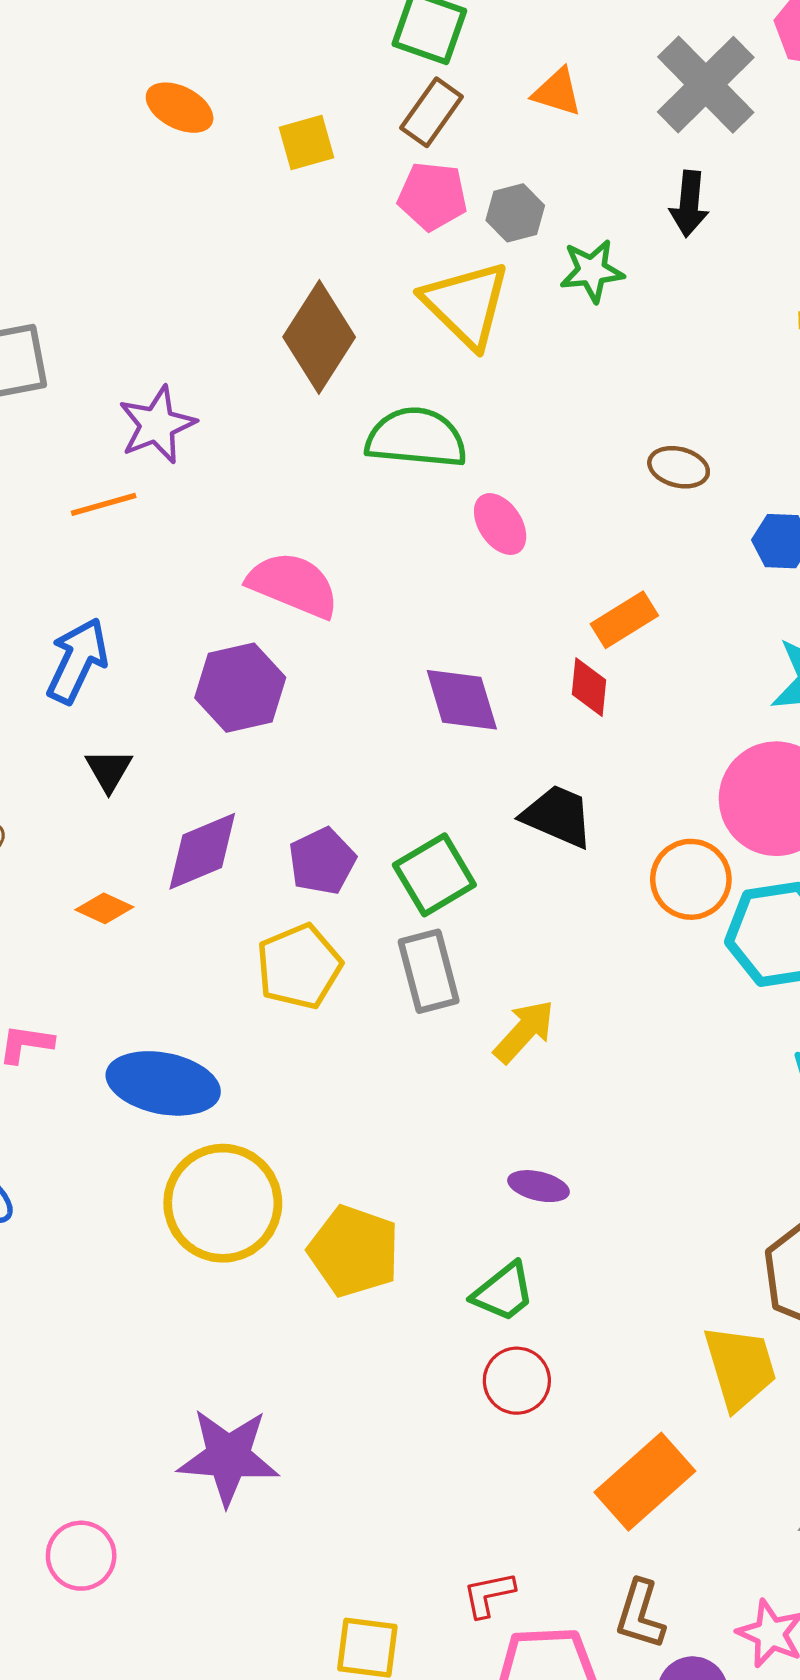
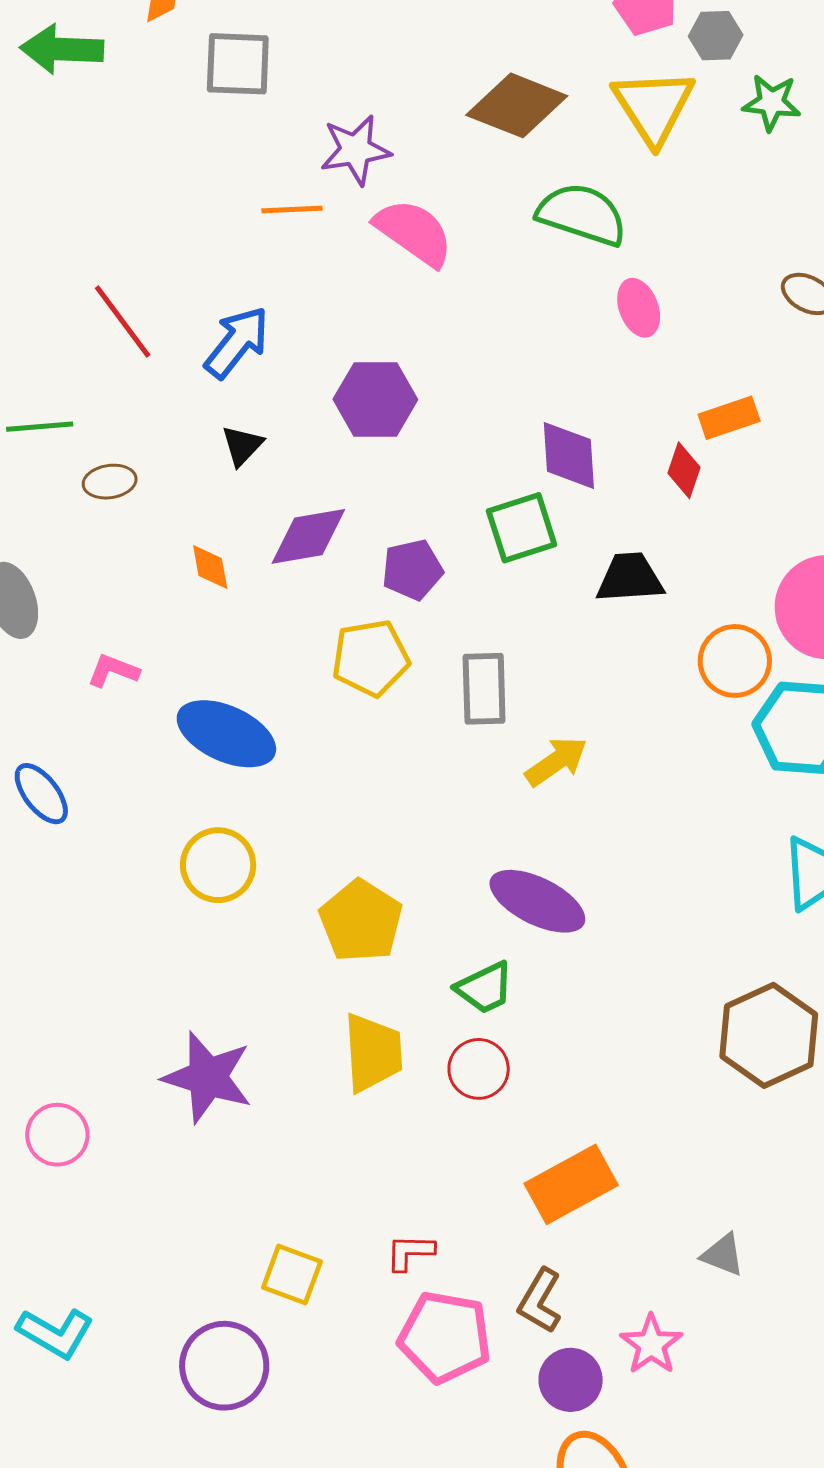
brown diamond: (319, 337) -> (517, 105), turned 66
pink semicircle: (293, 585) -> (414, 232), moved
black trapezoid: (558, 816) -> (630, 578), turned -40
green square: (434, 875) -> (522, 528), moved
orange diamond: (104, 908) -> (210, 567), turned 42
purple ellipse: (539, 1186) -> (537, 901), size x1.8
yellow circle: (223, 1203) -> (218, 865), moved, size x0.7
yellow trapezoid: (740, 1367) -> (373, 1053), moved

